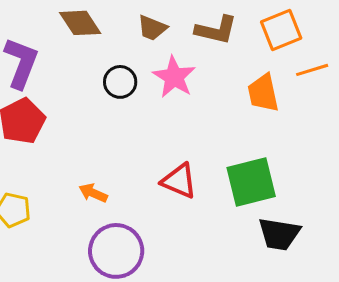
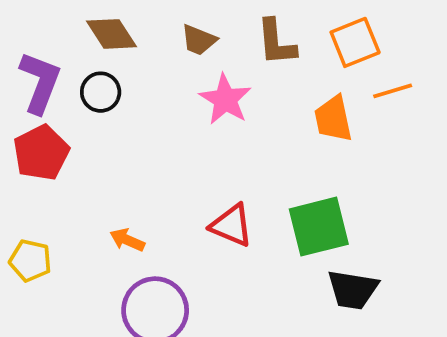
brown L-shape: (216, 30) -> (276, 42), turned 72
black circle: (120, 82) -> (101, 92), moved

